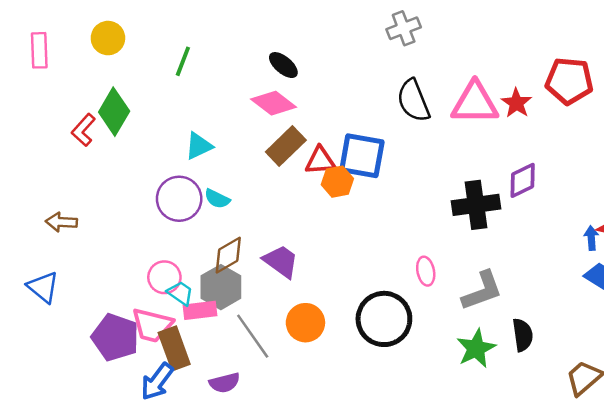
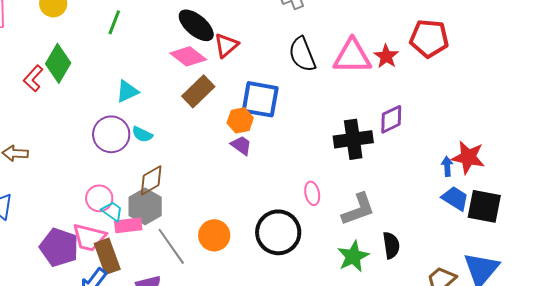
black ellipse: (283, 65) -> (196, 25), size x1.5
red triangle: (320, 161) -> (226, 45), moved, turned -36
purple trapezoid: (281, 261) -> (241, 145), moved, size x0.7

